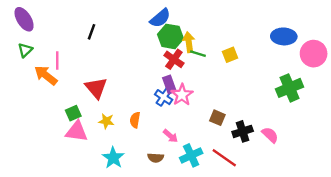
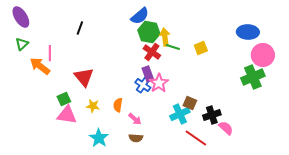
pink circle: (314, 54) -> (263, 55), moved
pink semicircle: (270, 135) -> (226, 128), moved
pink arrow: (171, 136) -> (135, 119), moved
cyan cross: (191, 155) -> (180, 114), moved

